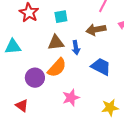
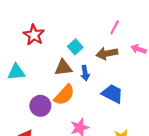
cyan square: (61, 17) -> (75, 47), moved, turned -32

